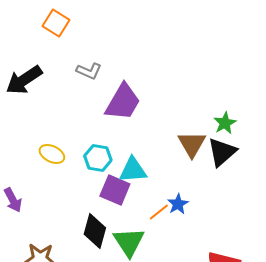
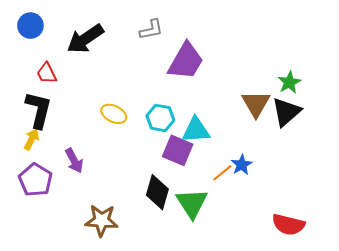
gray L-shape: (89, 71) -> (151, 30), turned -35

